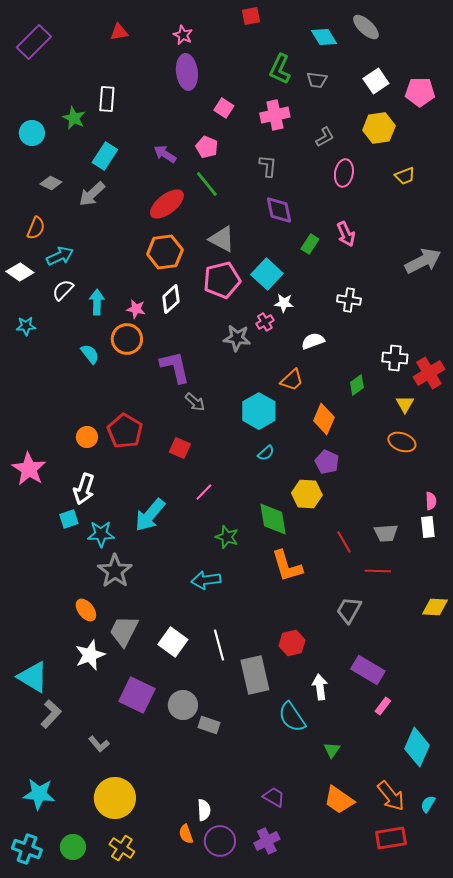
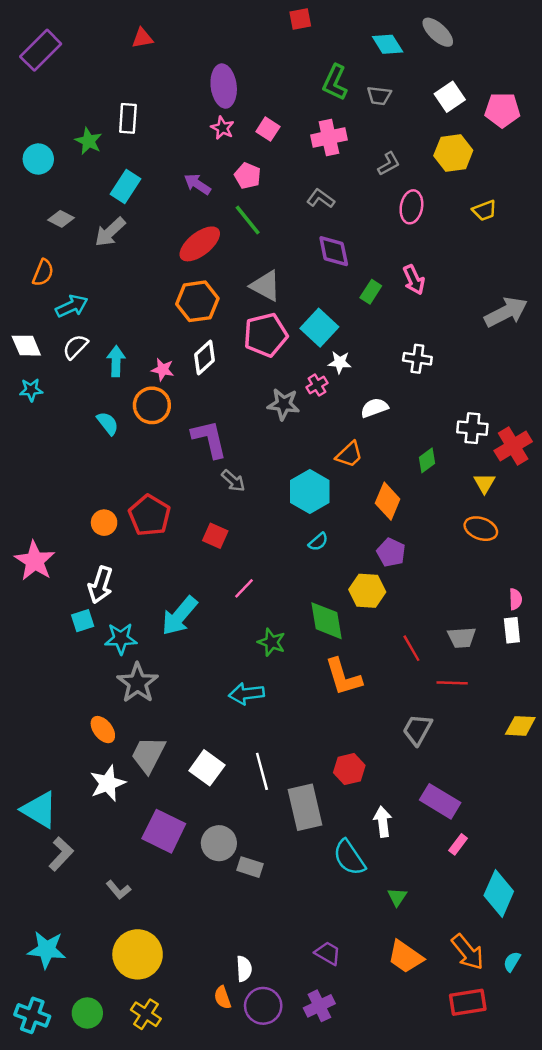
pink star: (183, 35) -> (222, 128), moved
gray L-shape: (268, 166) -> (321, 198), turned -60
white diamond: (20, 272) -> (26, 346), moved, turned 32

